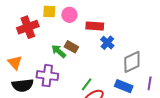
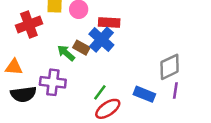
blue cross: (107, 43) -> (101, 40), moved, size x1.5
gray diamond: (132, 62) -> (170, 67), moved
orange triangle: (15, 63) -> (14, 67), turned -42

